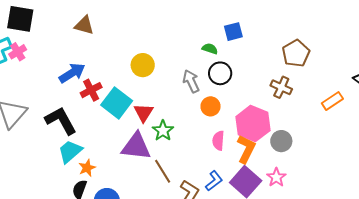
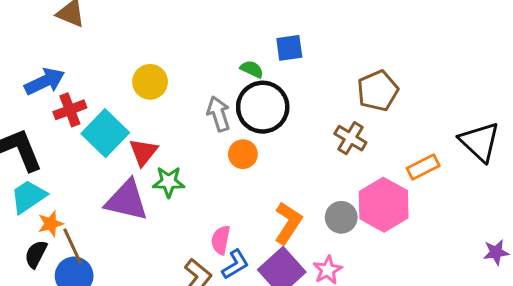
black circle: (220, 73) -> (263, 107), size x1.5
pink hexagon: (253, 124) -> (384, 205), moved
green star: (163, 131) -> (169, 182), turned 30
pink semicircle: (218, 141) -> (221, 240), moved
brown line: (163, 171) -> (73, 246), moved

